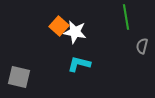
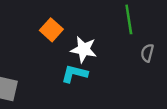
white star: (75, 32) -> (84, 49), moved

